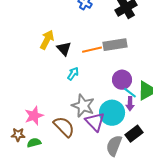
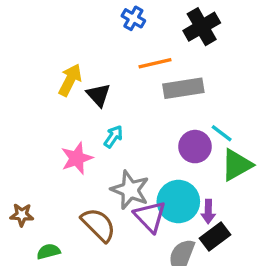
orange line: (92, 50) -> (155, 63), moved
cyan line: (130, 93) -> (222, 133), moved
purple arrow: (130, 104) -> (208, 212), moved
pink star: (34, 116) -> (77, 158), moved
brown star: (18, 135) -> (22, 215), moved

